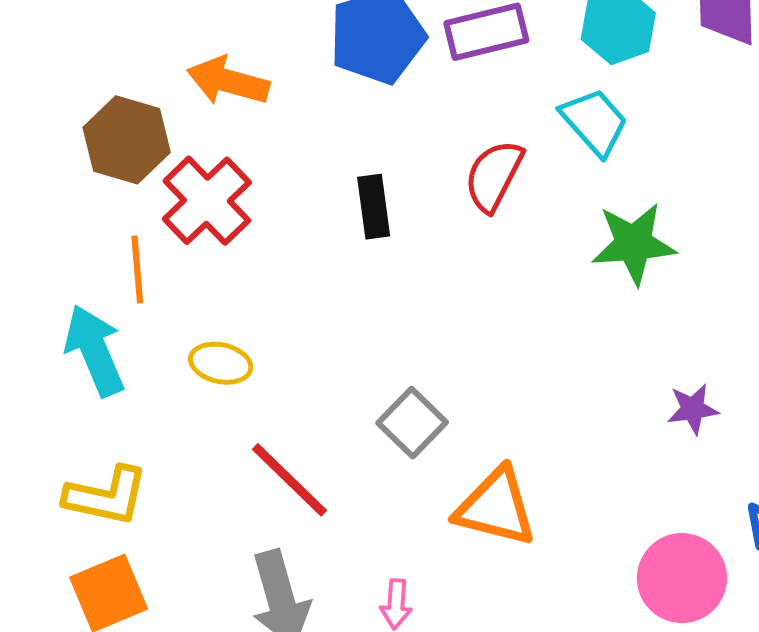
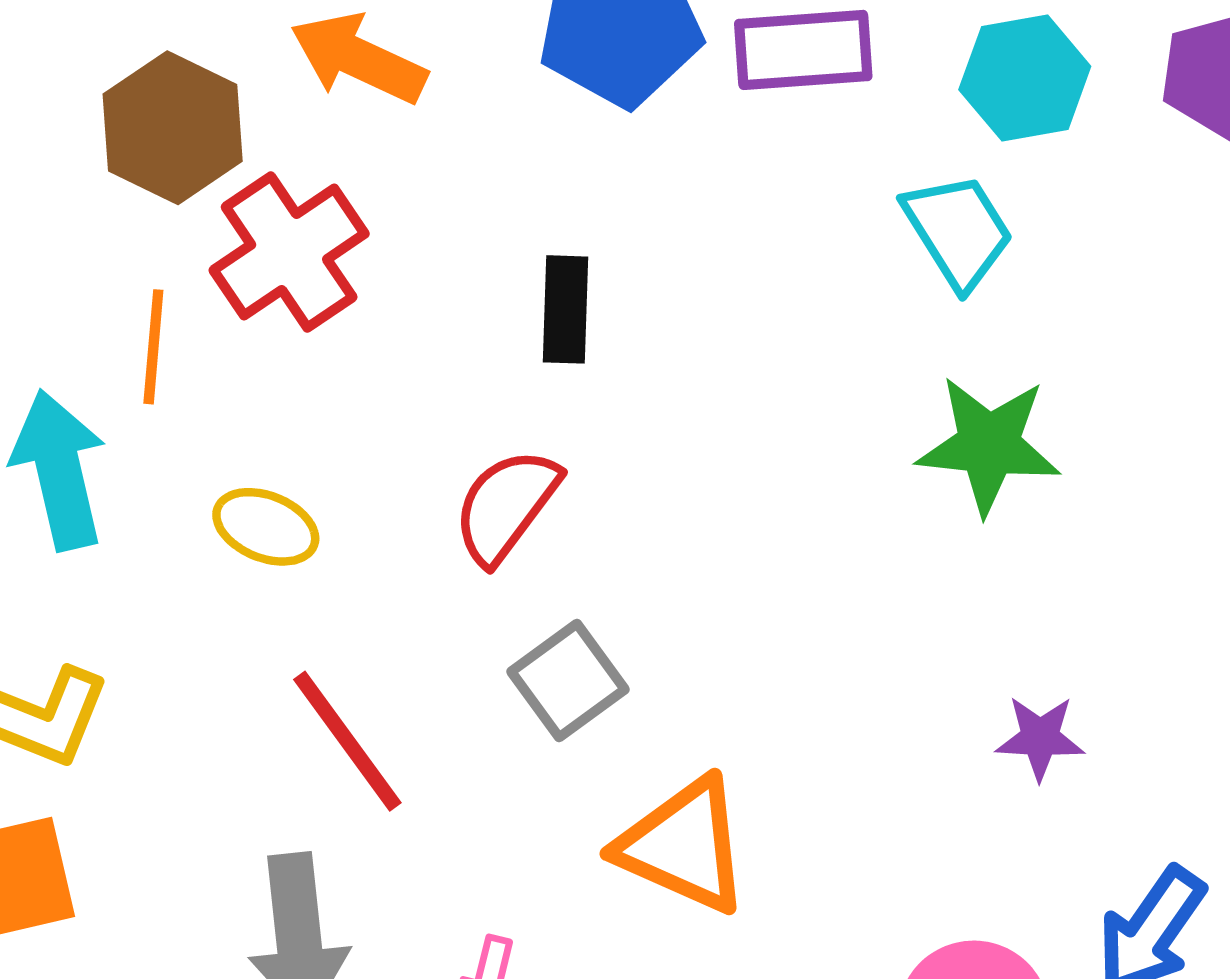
red semicircle: (494, 176) -> (506, 506), moved

